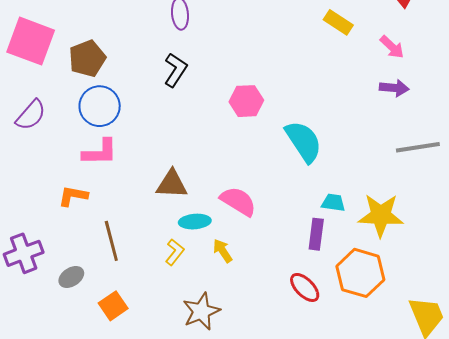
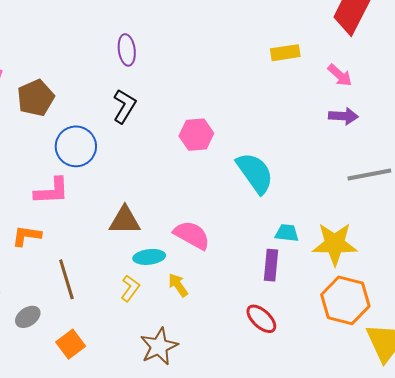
yellow rectangle: (338, 22) -> (285, 53), turned -40
blue circle: (100, 106) -> (76, 146), moved
orange hexagon: (360, 273) -> (345, 300), moved

